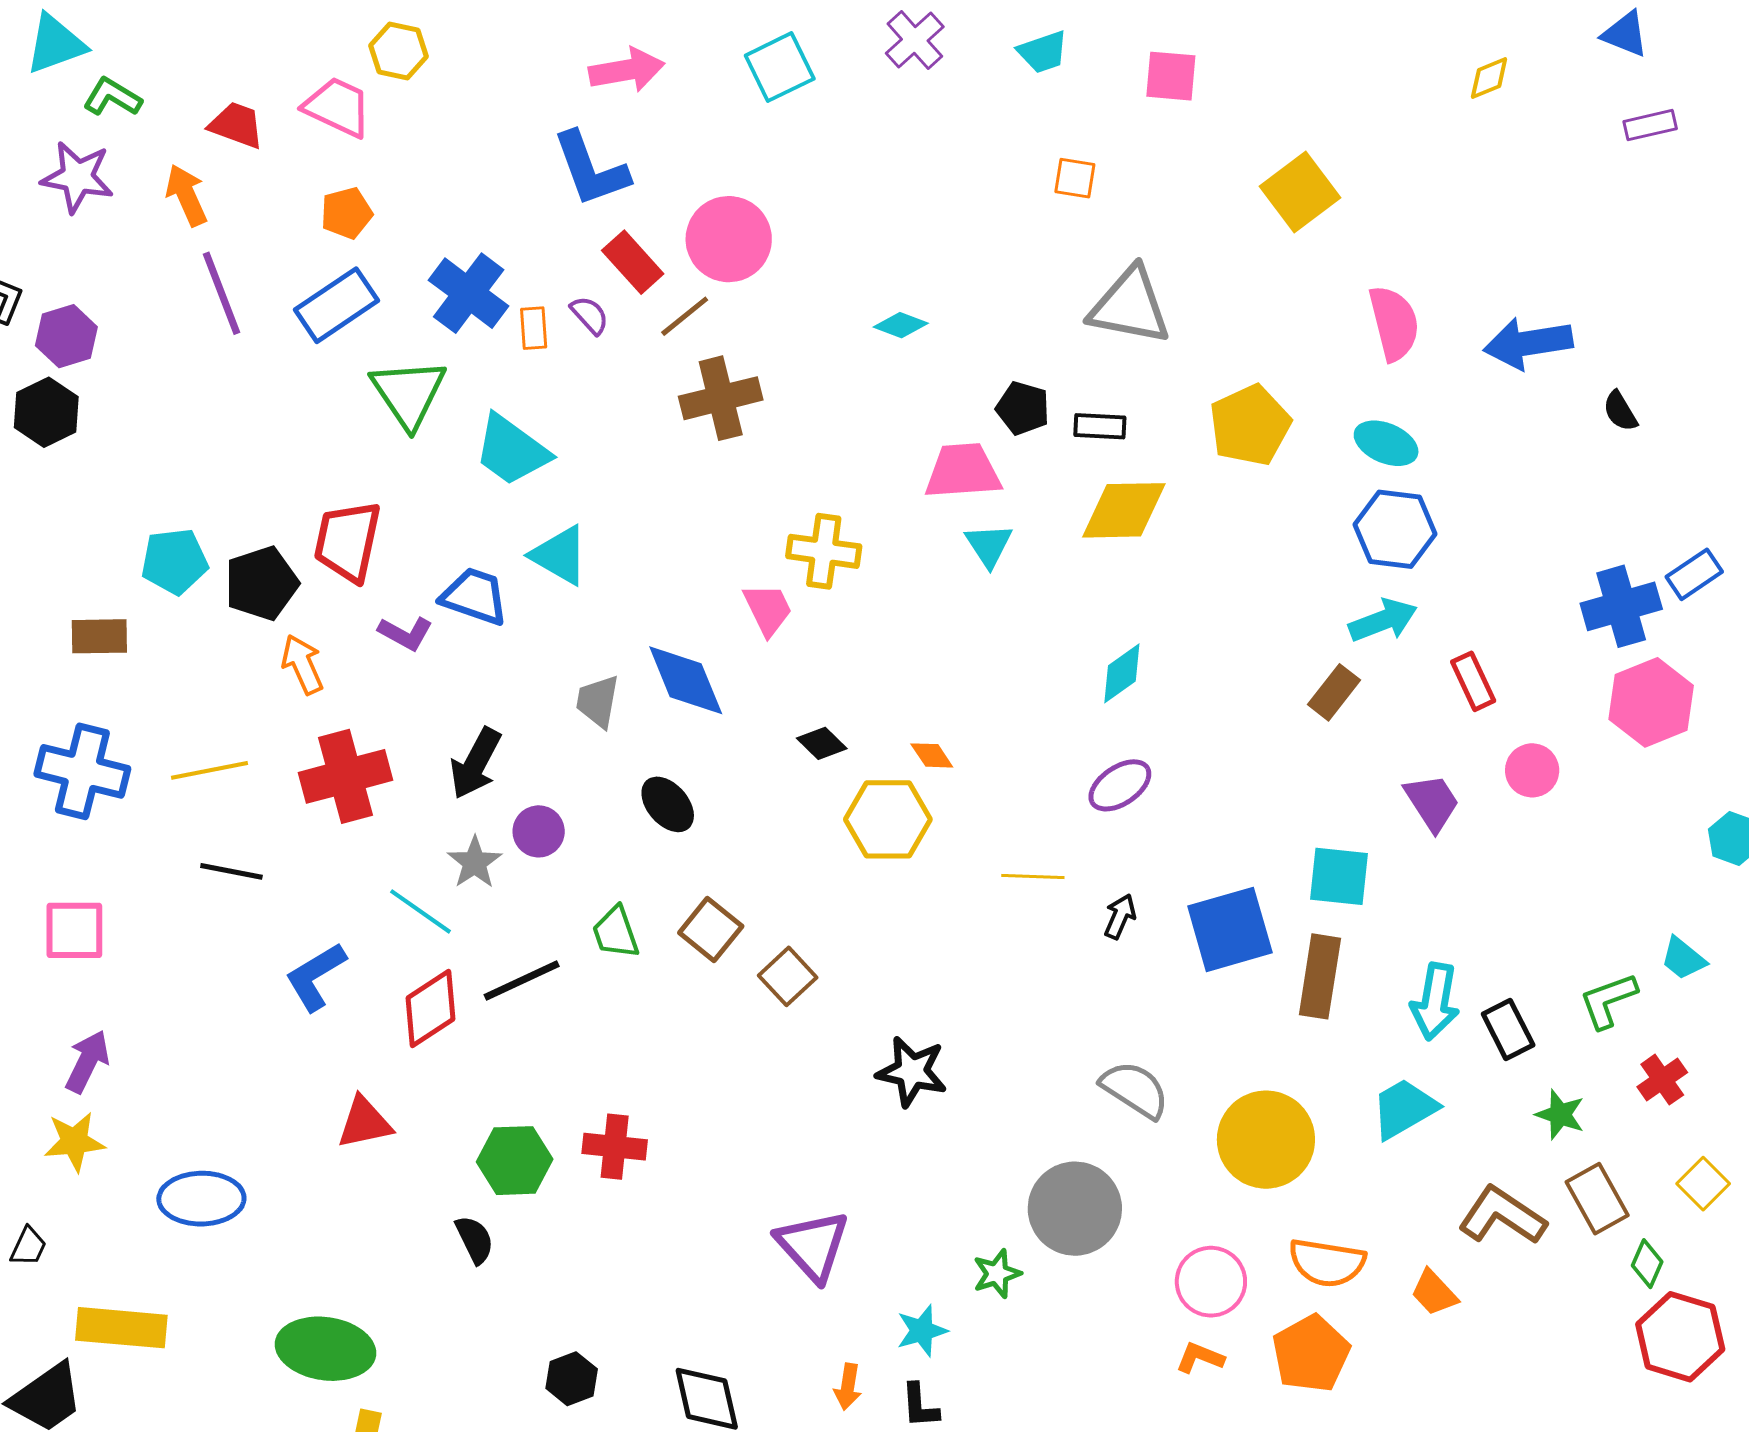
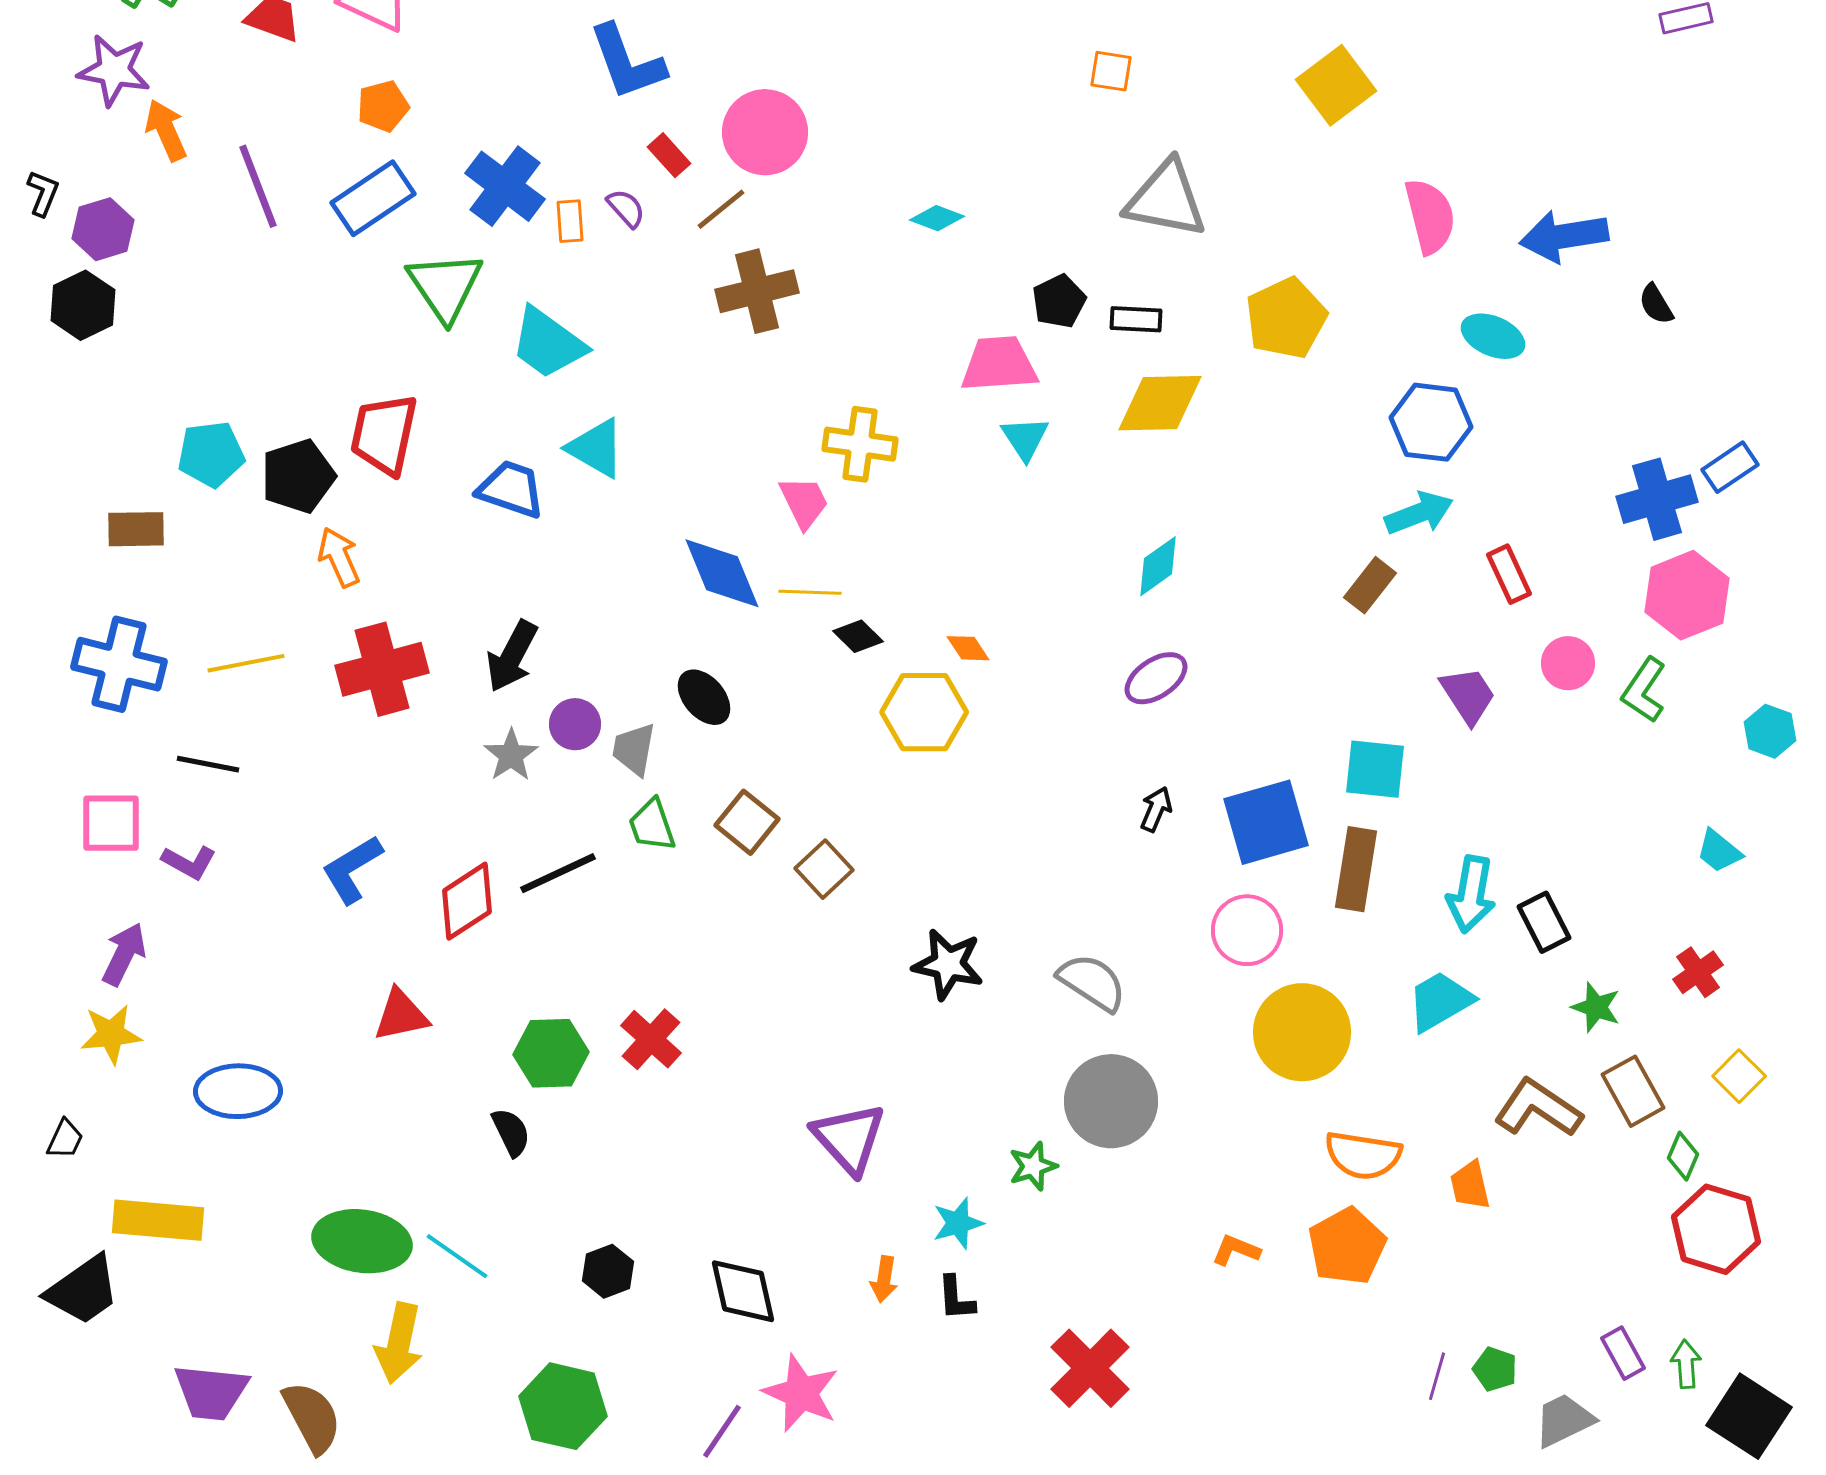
orange arrow: (186, 195) -> (166, 130), moved
red rectangle: (633, 262) -> (669, 155), size x0.7
black pentagon: (1023, 408) -> (1059, 301), turned 30
cyan ellipse: (1386, 443) -> (1493, 336), moved
purple L-shape: (406, 633) -> (189, 862), moved
gray trapezoid: (598, 701) -> (634, 749), moved
black line: (231, 871) -> (208, 764), moved
yellow line: (1033, 876) -> (810, 592), moved
cyan line: (421, 911) -> (457, 1256), moved
green L-shape: (1608, 1001) -> (1644, 690), moved, turned -36
gray semicircle: (1135, 1090) -> (1092, 982), moved
red cross: (615, 1147) -> (651, 1039), turned 36
pink circle: (1211, 1282) -> (1247, 930), moved
orange trapezoid: (1434, 1293) -> (1470, 1185), turned 30

